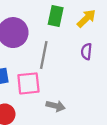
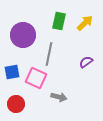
purple semicircle: (86, 51) -> (86, 62), moved, turned 48
pink square: (28, 83) -> (36, 78), turned 30

